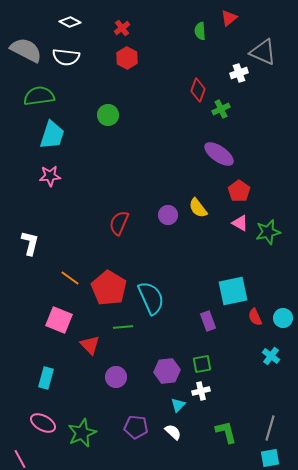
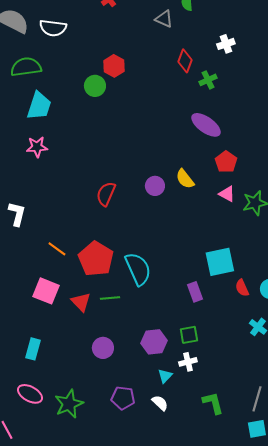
gray triangle: (263, 52) -> (164, 19), moved, size x0.7
red hexagon: (127, 58) -> (114, 66), moved
red triangle: (90, 345) -> (81, 302), moved

